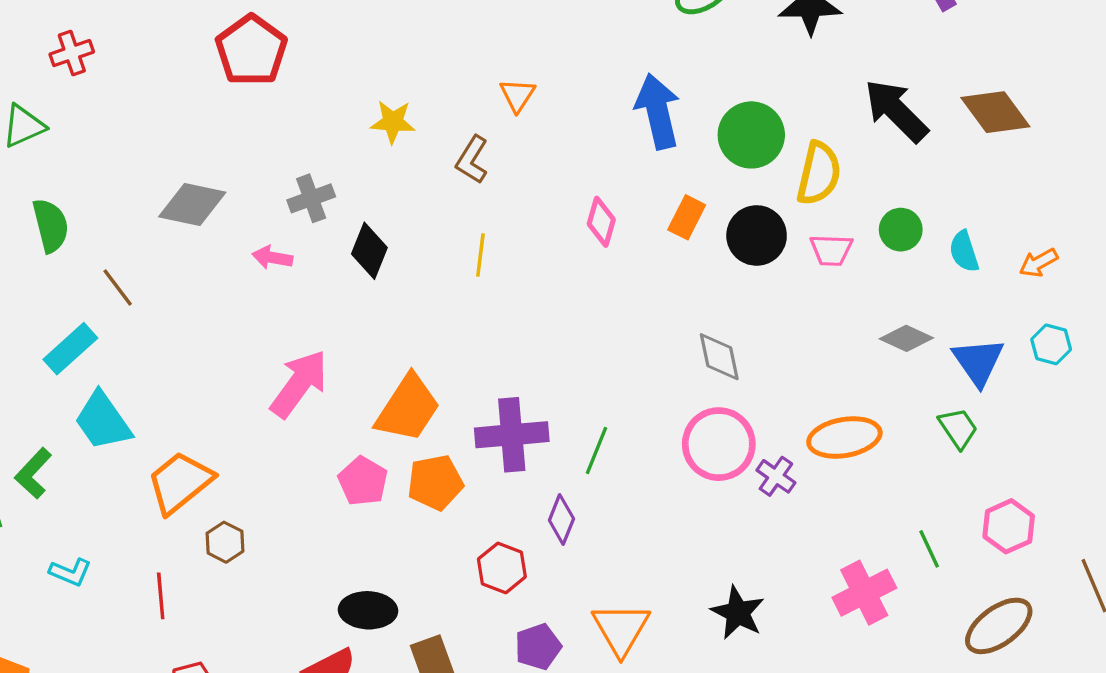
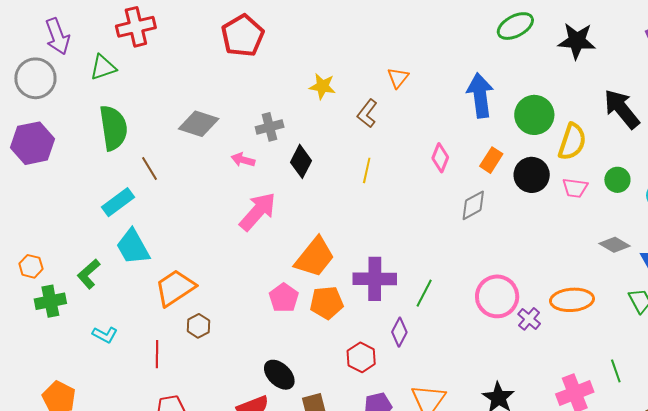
red cross: (72, 53) -> (136, 27), size x1.5
green semicircle: (51, 225) -> (113, 128), size x1.4
gray diamond: (719, 357) -> (473, 205), moved, turned 68
pink arrow: (299, 384) -> (258, 212), moved
black ellipse: (368, 610) -> (279, 375), turned 36

